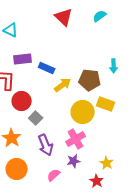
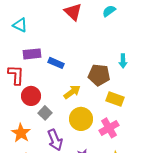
yellow arrow: (63, 85) -> (72, 92), moved
yellow circle: (83, 112) -> (81, 119), moved
pink cross: (76, 139) -> (109, 128), moved

